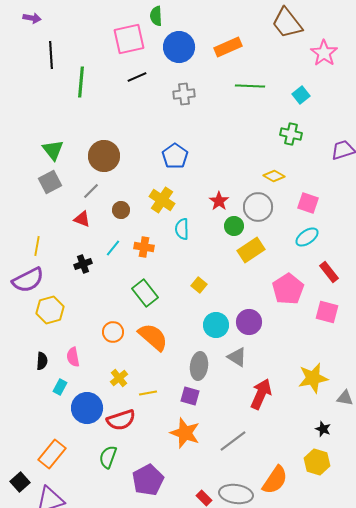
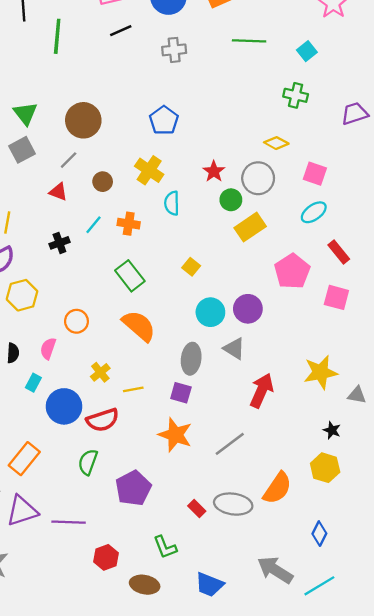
orange circle: (113, 332) -> (76, 321), moved
pink semicircle: (73, 357) -> (48, 349), turned 30

